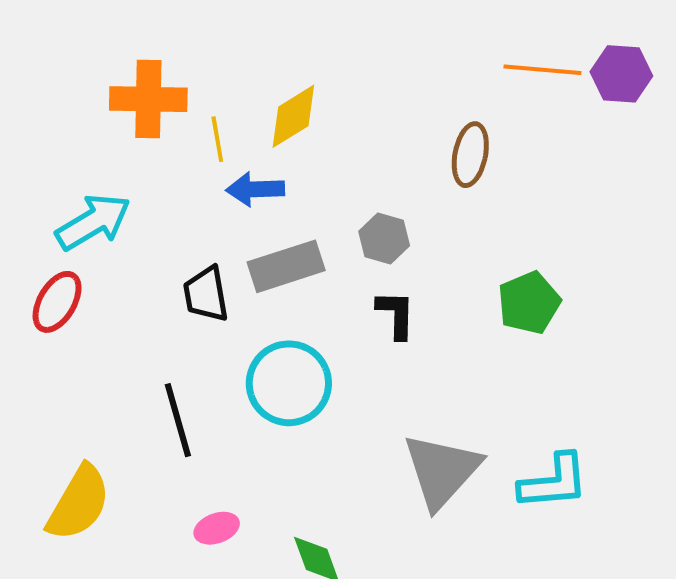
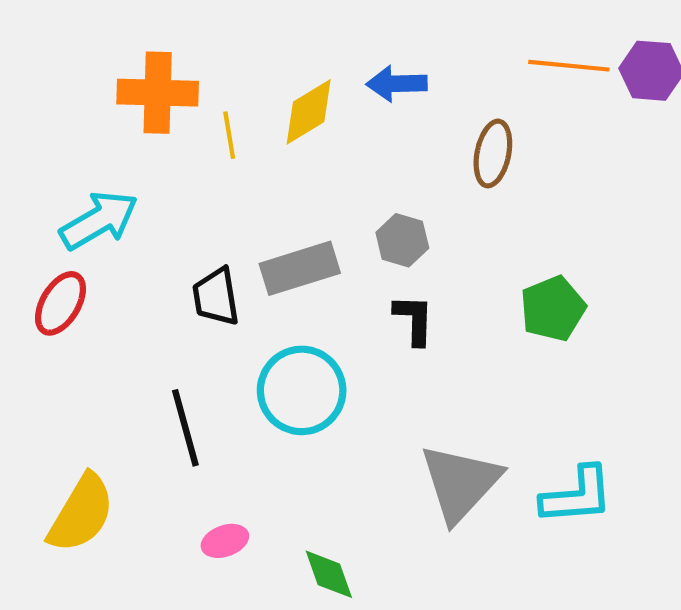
blue arrow: (255, 189) -> (397, 84), moved

